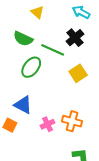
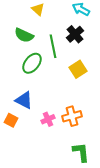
green line: (53, 50) -> (53, 46), turned 55
orange cross: (72, 121) -> (72, 116), turned -30

